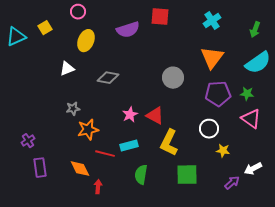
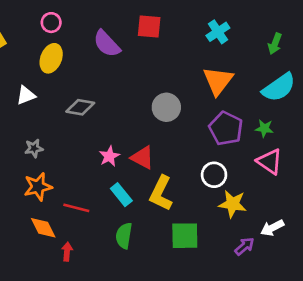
pink circle: (78, 12) -> (51, 23), moved
purple semicircle: (128, 30) -> (107, 44), turned 65
purple pentagon: (218, 94) -> (226, 128), turned 30
orange star: (88, 130) -> (38, 187), moved
cyan rectangle: (129, 146) -> (121, 195), moved, turned 66
yellow star: (223, 151) -> (233, 204), size x1.5

